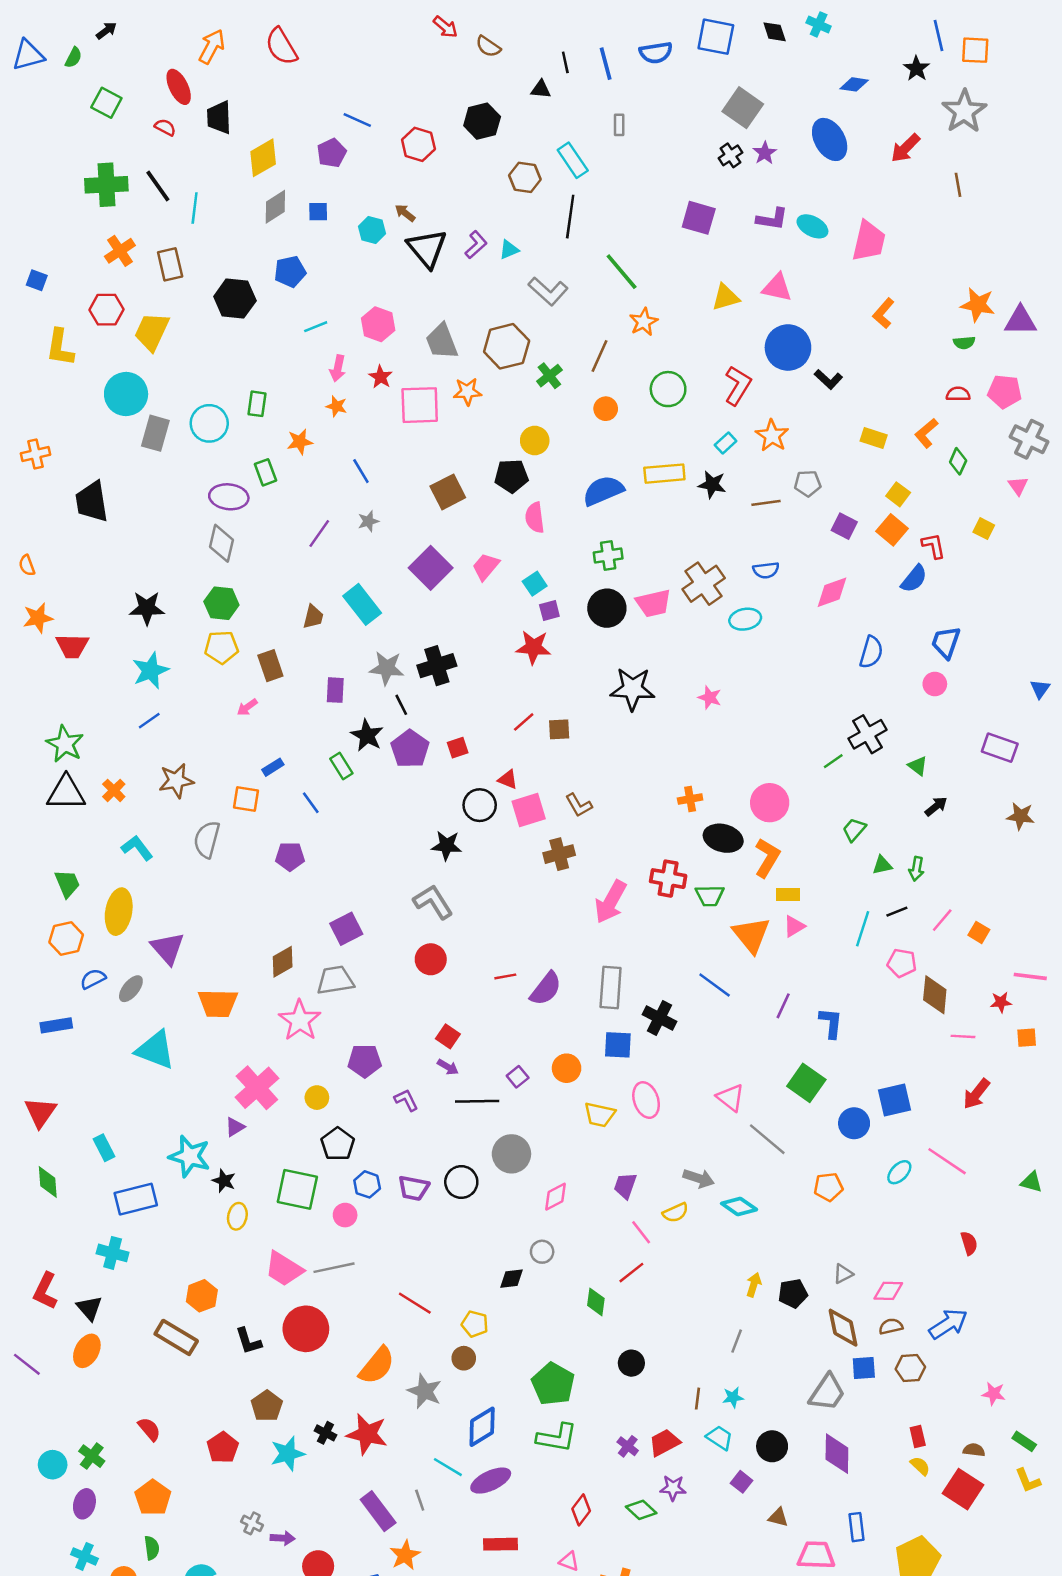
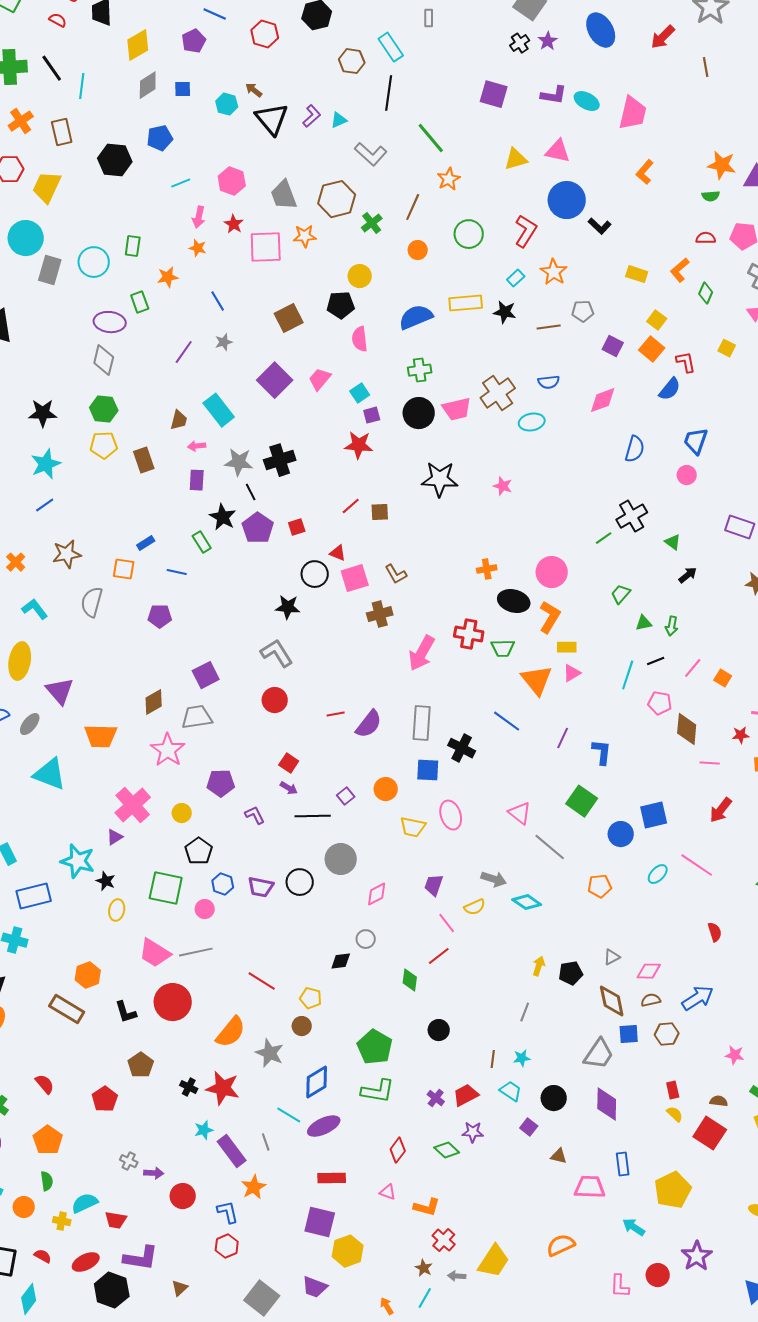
pink arrow: (247, 707) -> (197, 446), moved, turned 30
blue line: (311, 803) -> (177, 572), turned -42
cyan star: (288, 1454) -> (204, 1130), moved, size x0.7

